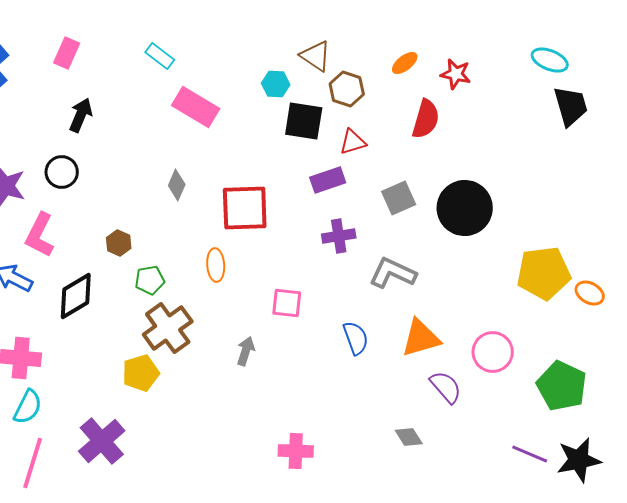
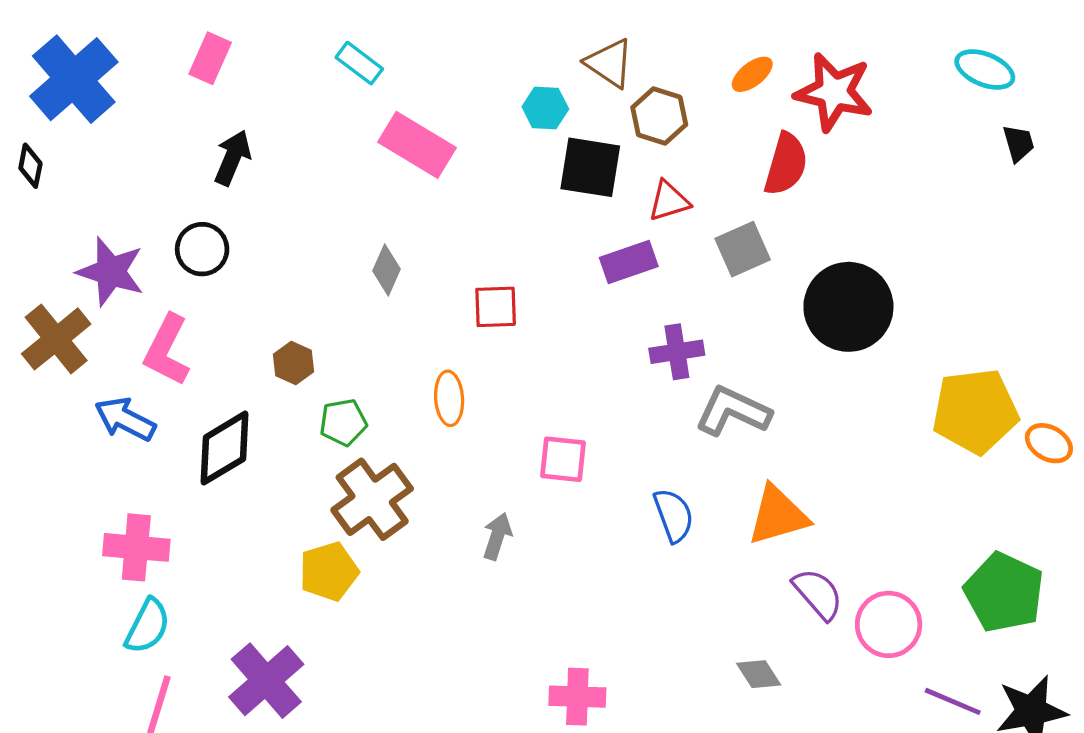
red star: (456, 74) -> (834, 92), size x1.6
black trapezoid: (571, 106) -> (1018, 143), size x0.6
gray square: (399, 198) -> (743, 249), moved
red square: (245, 208) -> (496, 307), size x0.6
purple cross: (339, 236) -> (677, 352), moved
pink circle: (493, 352) -> (889, 624), moved

